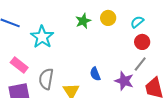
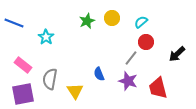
cyan star: (42, 37) -> (46, 37), size x0.7
gray line: (140, 64) -> (131, 58), moved

